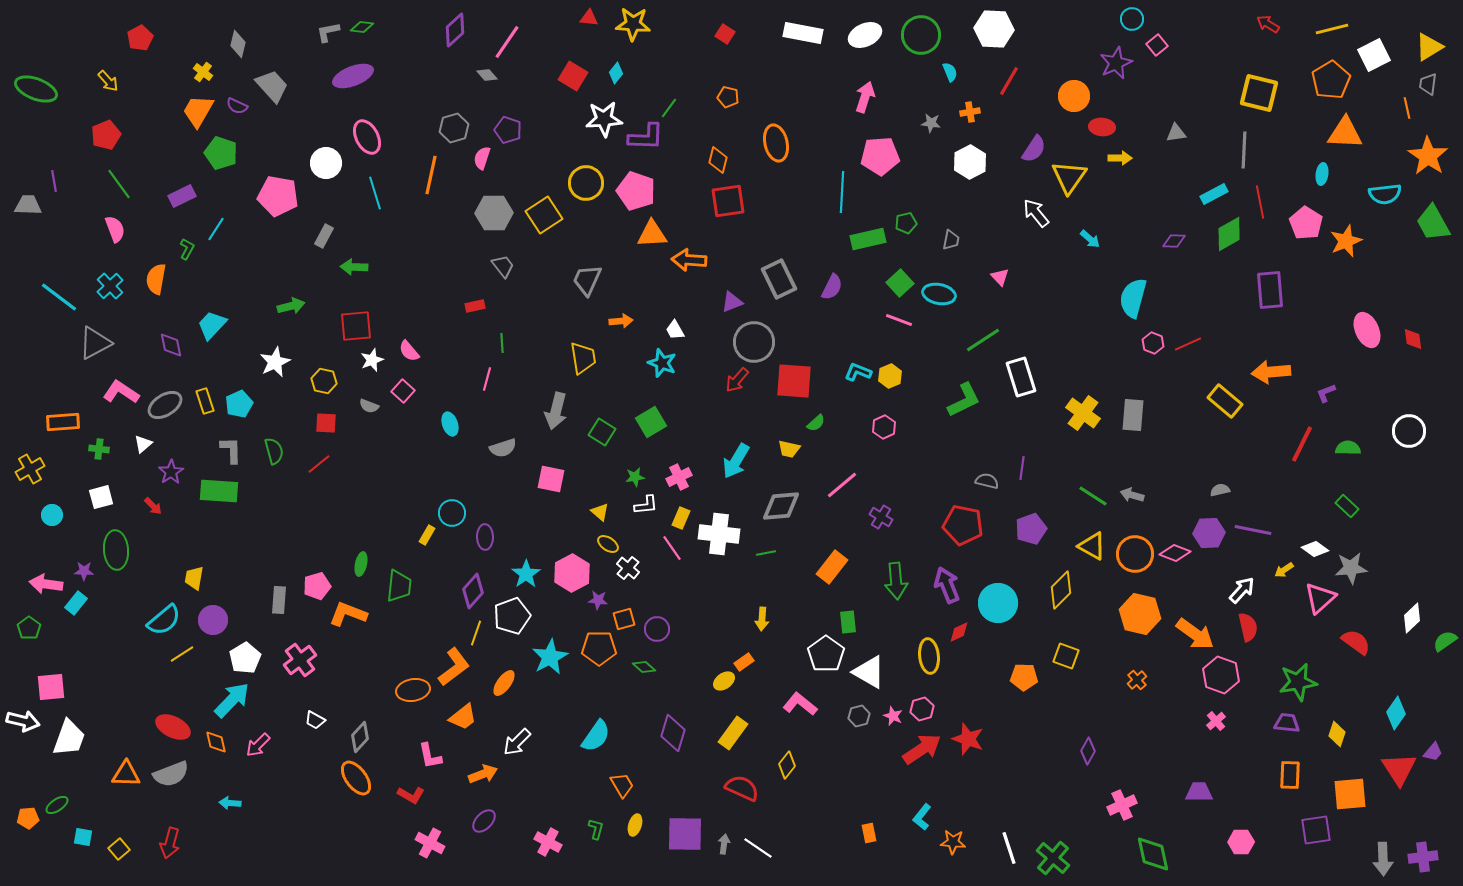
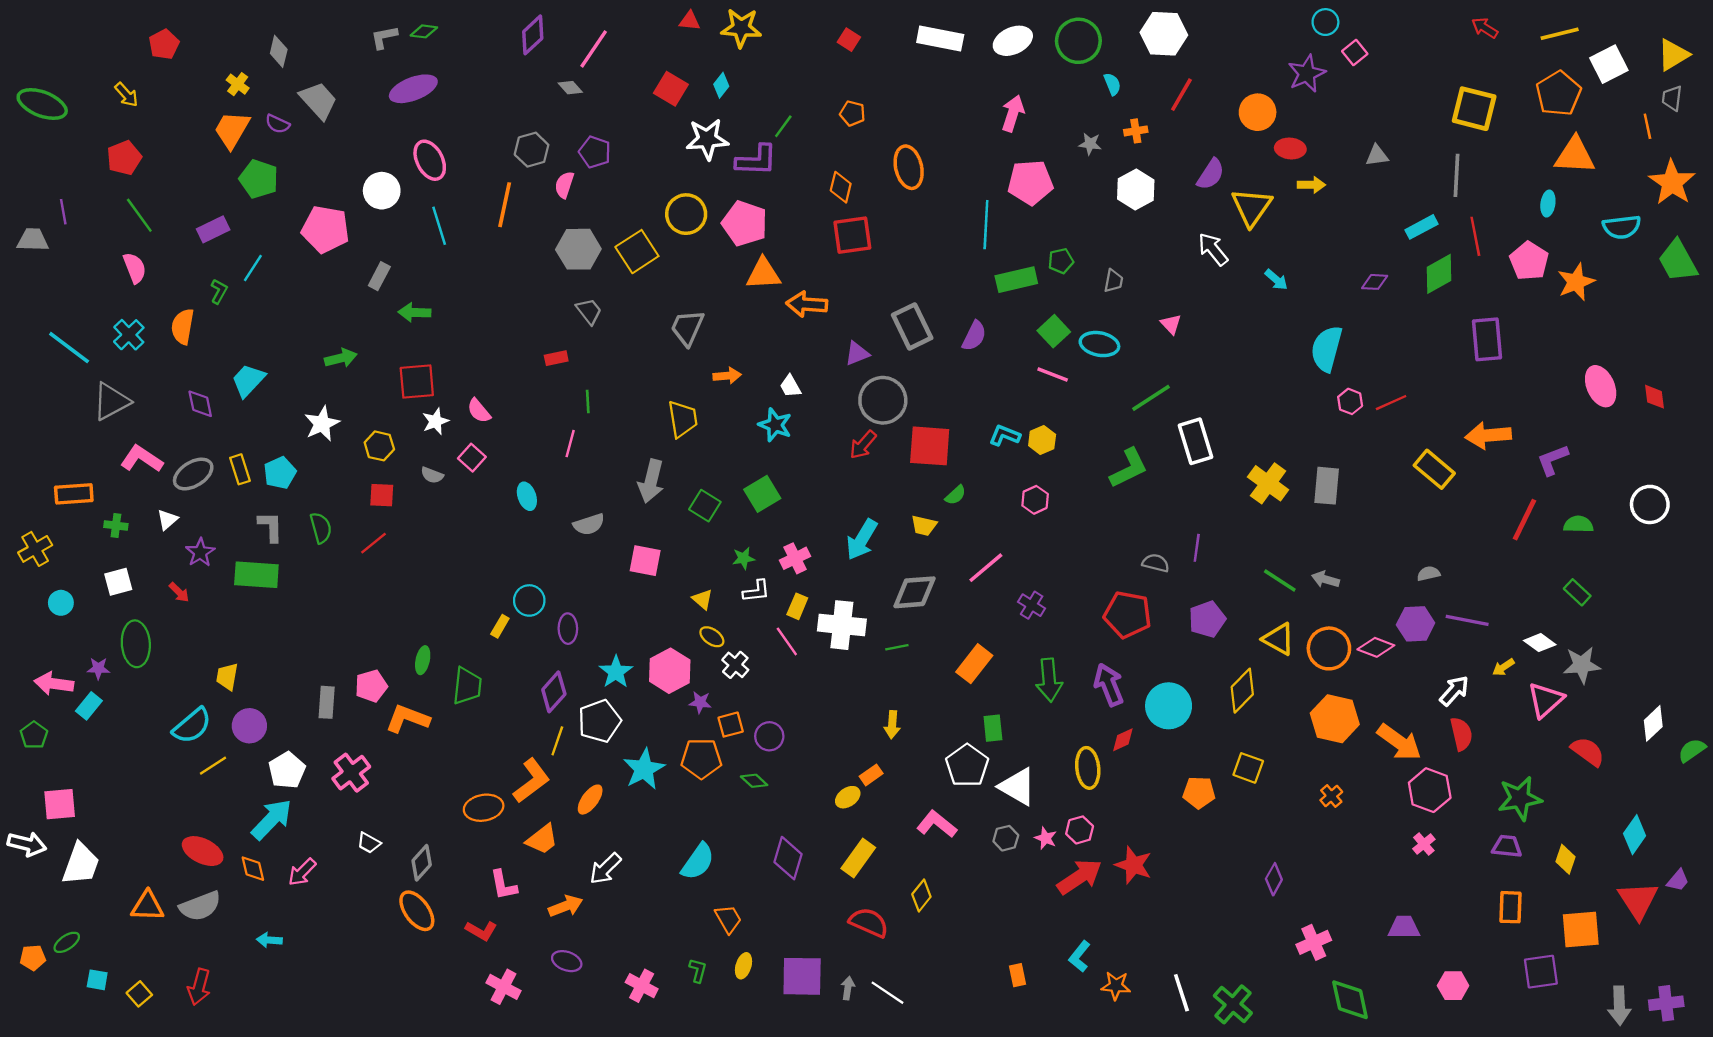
purple L-shape: (1326, 393) -> (1553, 460), size x1.4
purple ellipse: (484, 821) -> (567, 961), turned 65

